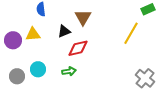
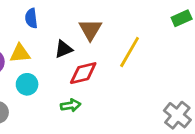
yellow line: (131, 33) -> (130, 52), moved
cyan circle: (38, 69) -> (27, 84), moved

